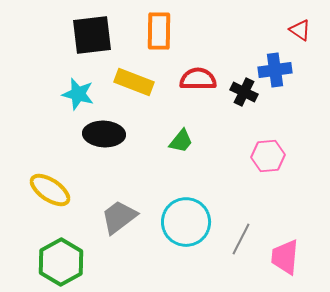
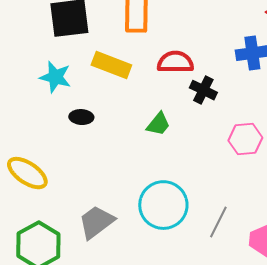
black cross: (244, 92) -> (203, 90), moved
black ellipse: (104, 134) -> (81, 117), size x0.6
gray trapezoid: (119, 217) -> (96, 222), moved

